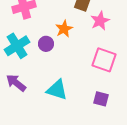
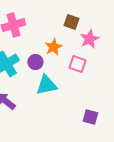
pink square: (104, 60) -> (77, 64), moved, size x0.7
cyan triangle: (57, 90) -> (46, 85), moved, turned -30

